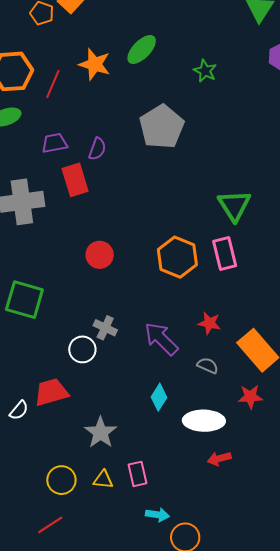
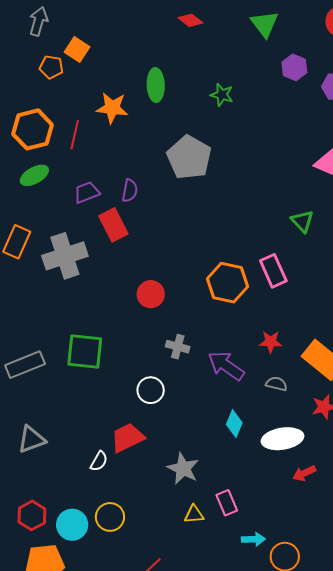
green ellipse: (142, 49) -> (156, 85), turned -36
green triangle: (234, 205) -> (302, 221), moved, size x0.7
gray cross: (105, 328) -> (178, 347), moved
yellow circle: (61, 480) -> (110, 517), moved

